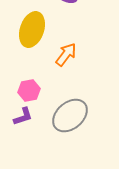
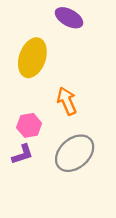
orange arrow: (66, 55) -> (67, 101), moved, turned -60

